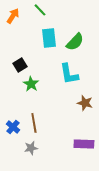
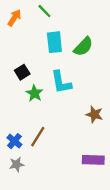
cyan L-shape: (69, 74) -> (61, 82), moved
brown line: (34, 123) -> (38, 137), turned 42
gray star: (31, 148) -> (17, 164), moved

